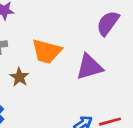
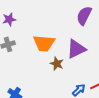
brown star: (19, 77) -> (57, 64), moved

